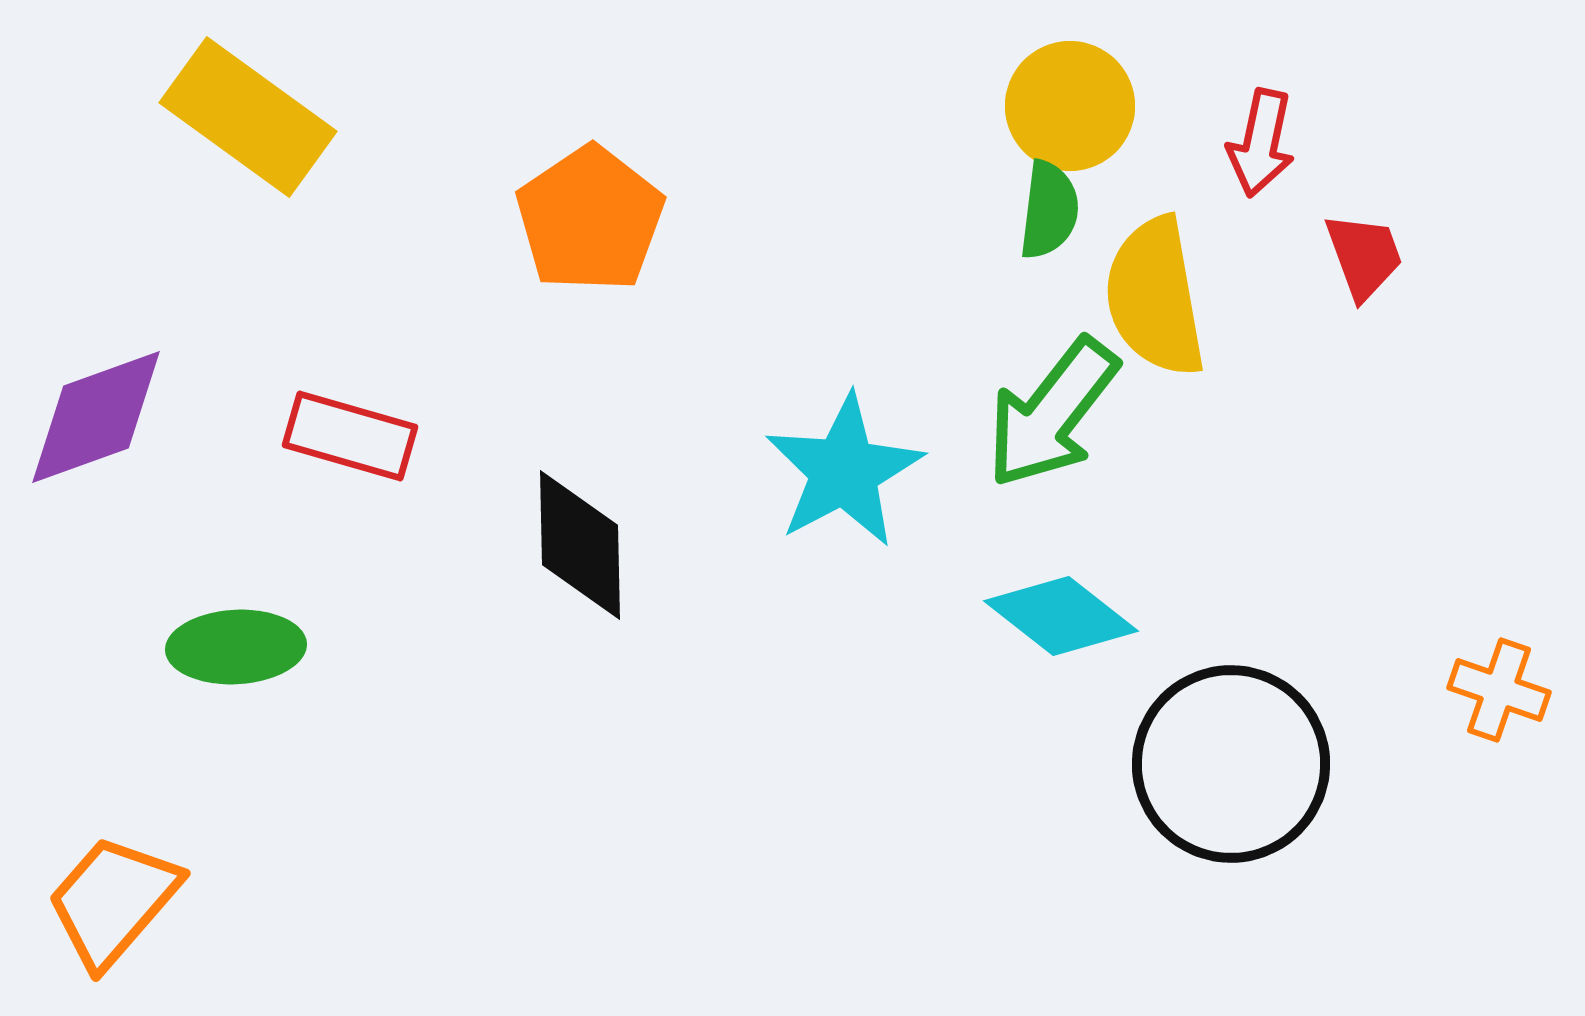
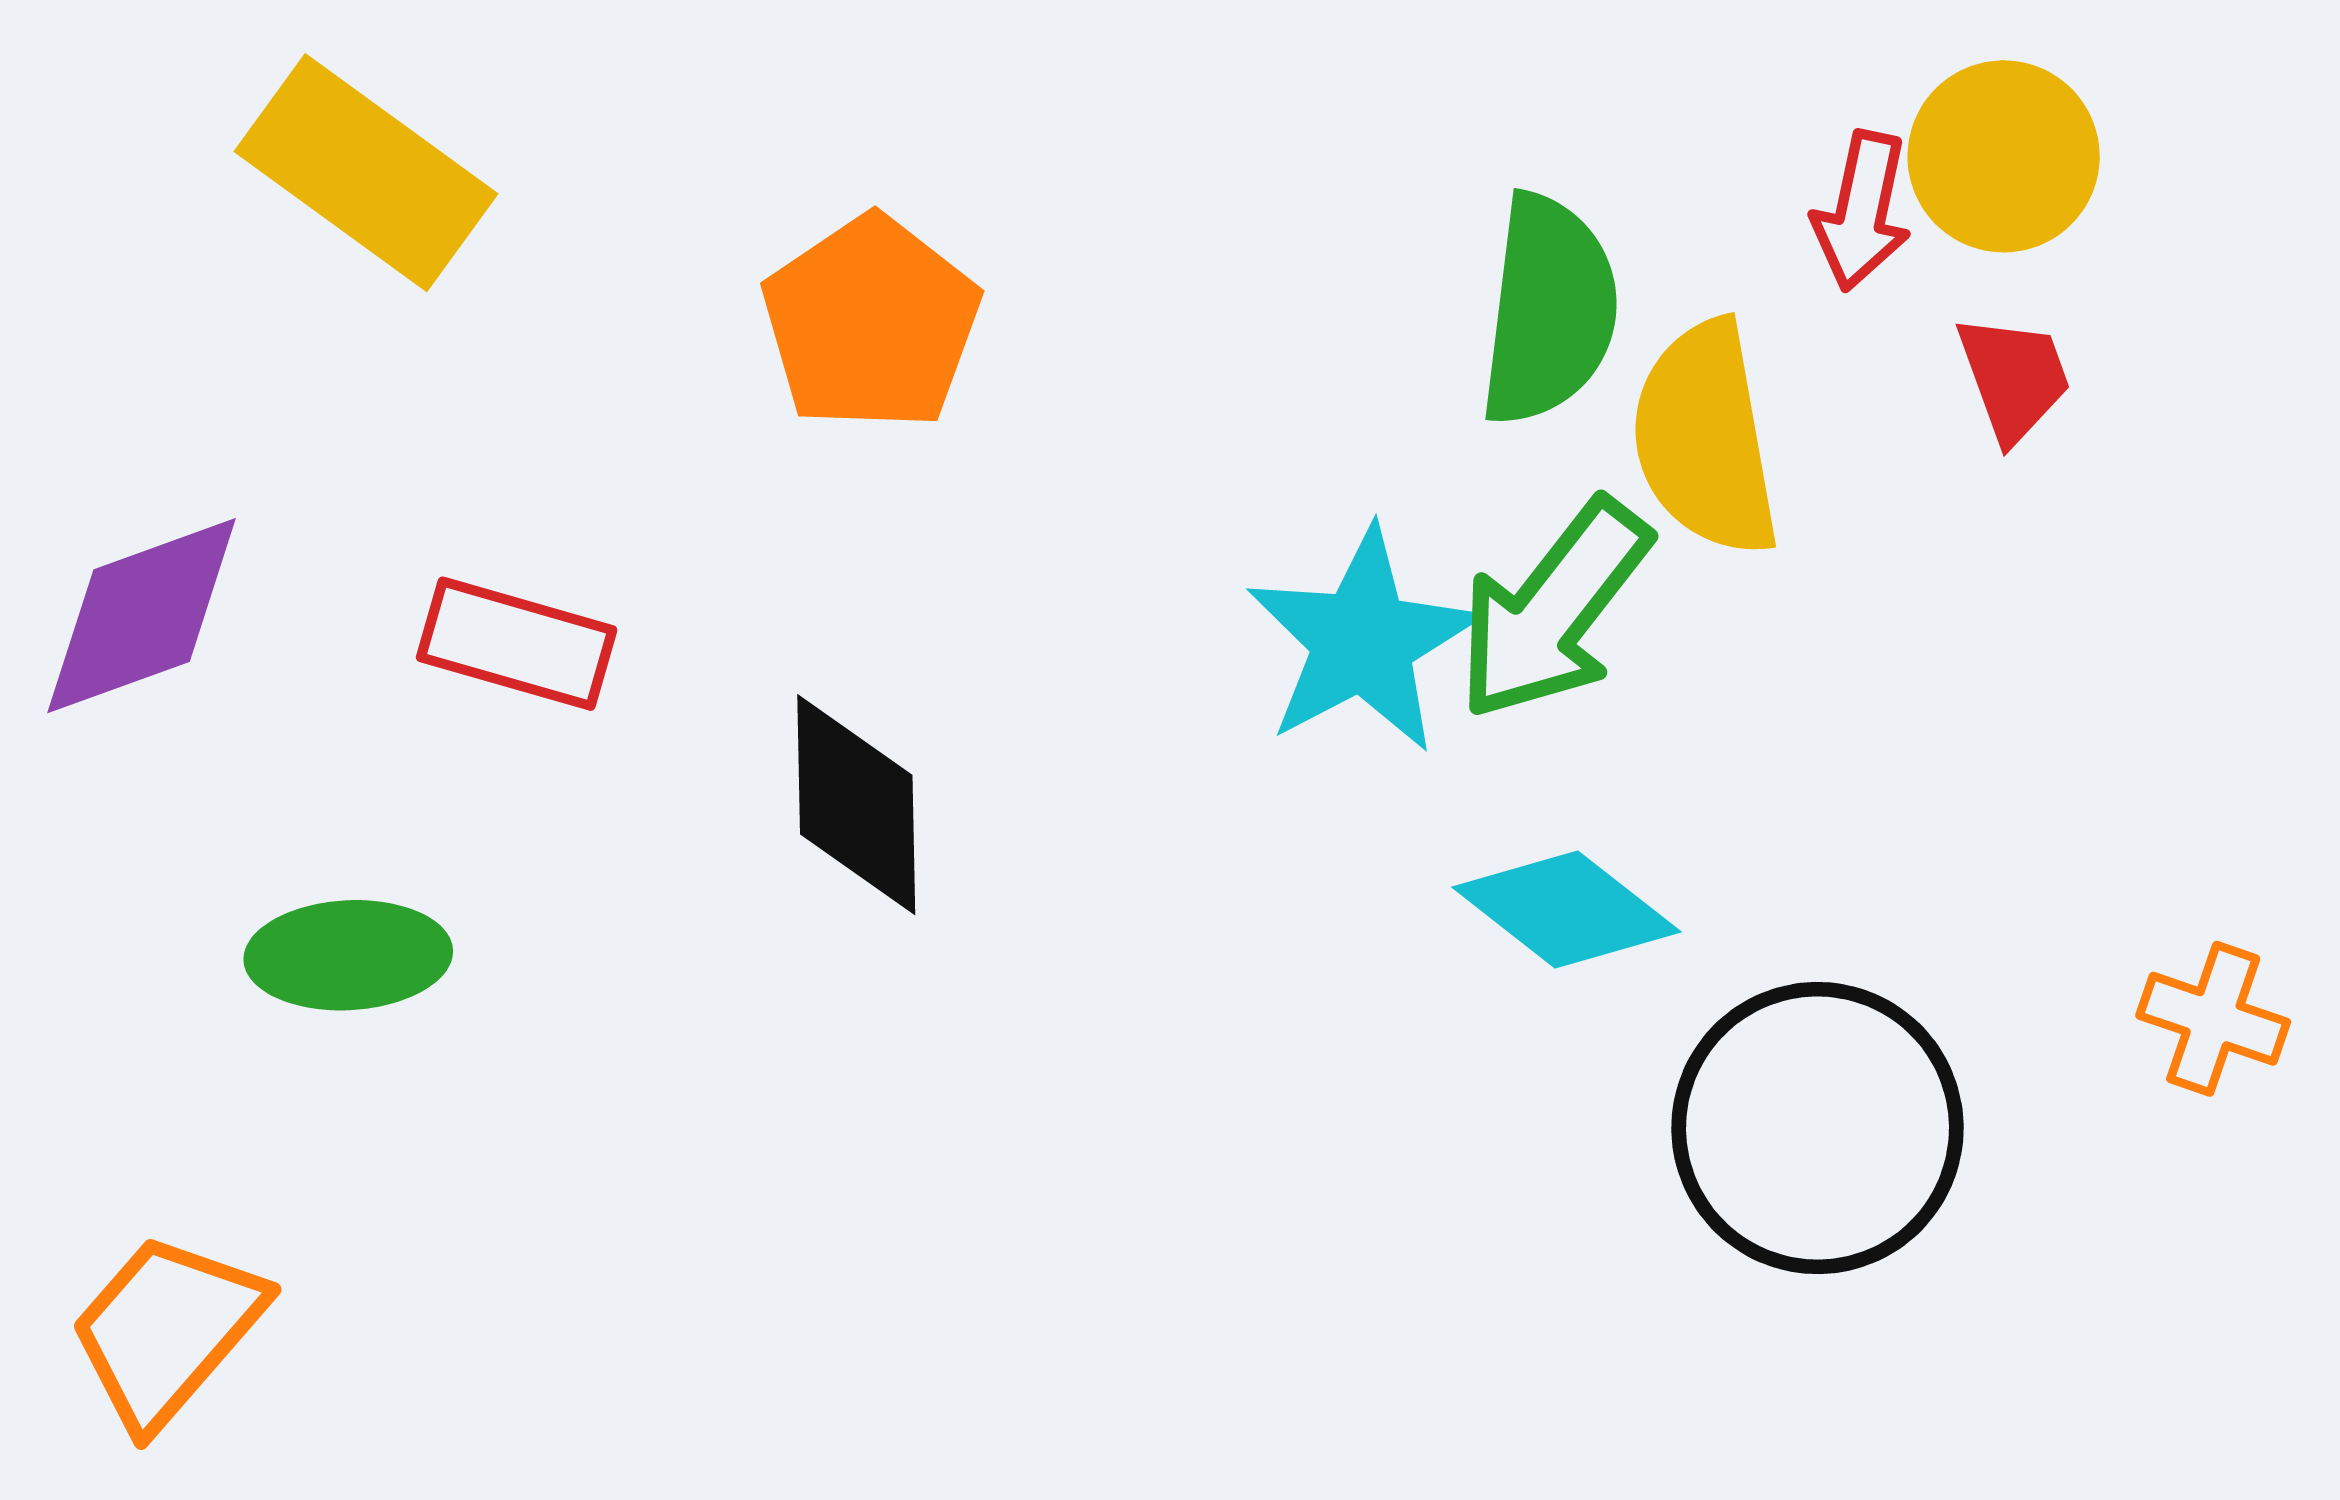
yellow circle: (1070, 106) -> (2004, 156), moved
green semicircle: (1049, 210) -> (1549, 310), size x1.6
cyan star: (844, 471) -> (1363, 641), moved

